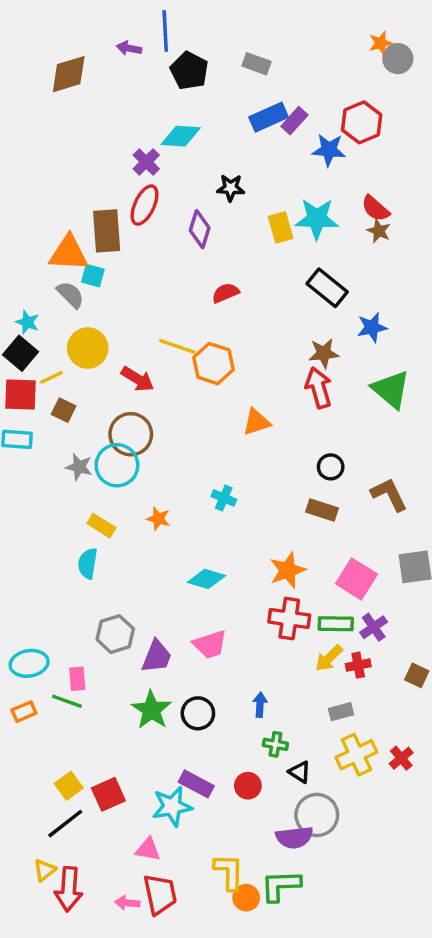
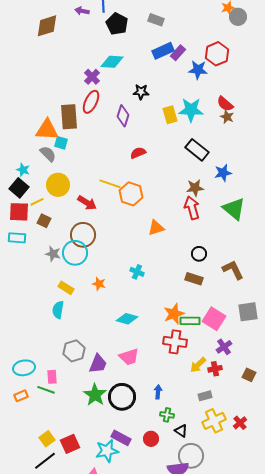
green rectangle: (336, 624) -> (190, 321), moved
black circle: (198, 713) -> (122, 397), size x1.4

